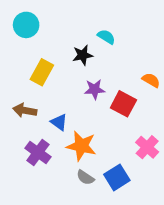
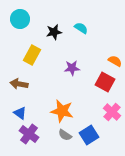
black star: (83, 55) -> (54, 32), moved
red square: (123, 104) -> (105, 82), moved
blue triangle: (59, 122) -> (20, 113), moved
purple cross: (38, 152) -> (29, 134), moved

